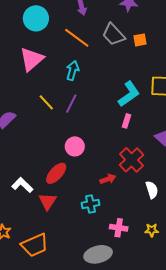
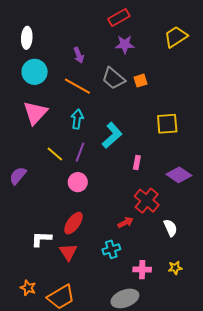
cyan L-shape: (129, 94) -> (112, 135), moved
pink circle: (75, 146) -> (78, 182), moved
white L-shape: (22, 185) -> (41, 239), turned -35

